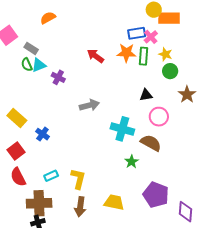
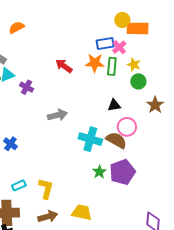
brown semicircle: (151, 143) -> (116, 140), moved
purple pentagon: (156, 195) -> (122, 172), moved, turned 30
brown arrow: (80, 207) -> (48, 217), turned -114

